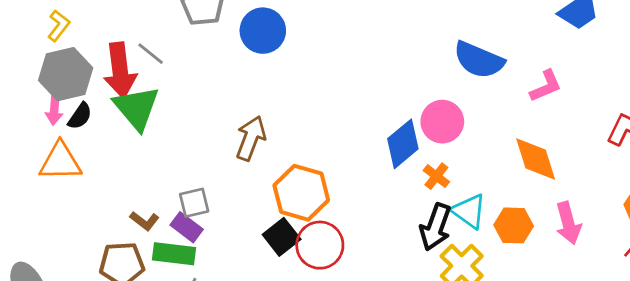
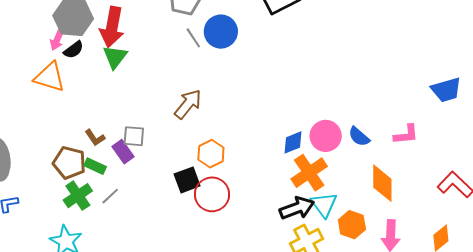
gray line: (151, 54) -> (193, 38), moved
blue semicircle: (479, 60) -> (359, 137), moved, size x0.6
green triangle: (136, 108) -> (115, 57), size x0.7
blue diamond: (403, 144) -> (293, 142), size x0.7
orange cross: (436, 176) -> (309, 173), size x1.8
orange hexagon: (301, 193) -> (211, 154), size x0.7
black arrow: (435, 227) -> (297, 208), turned -148
green rectangle: (174, 254) -> (95, 166), moved, size x0.7

